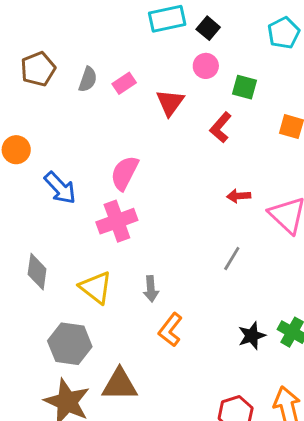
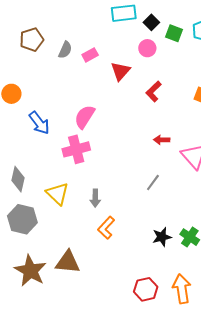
green square: (245, 87) -> (174, 33), moved
gray hexagon: (70, 344) -> (22, 219), moved

